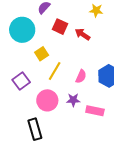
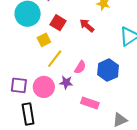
red square: (60, 27) -> (58, 23), moved
purple square: (21, 81) -> (19, 85), moved, turned 36
purple star: (73, 100) -> (66, 82), moved

